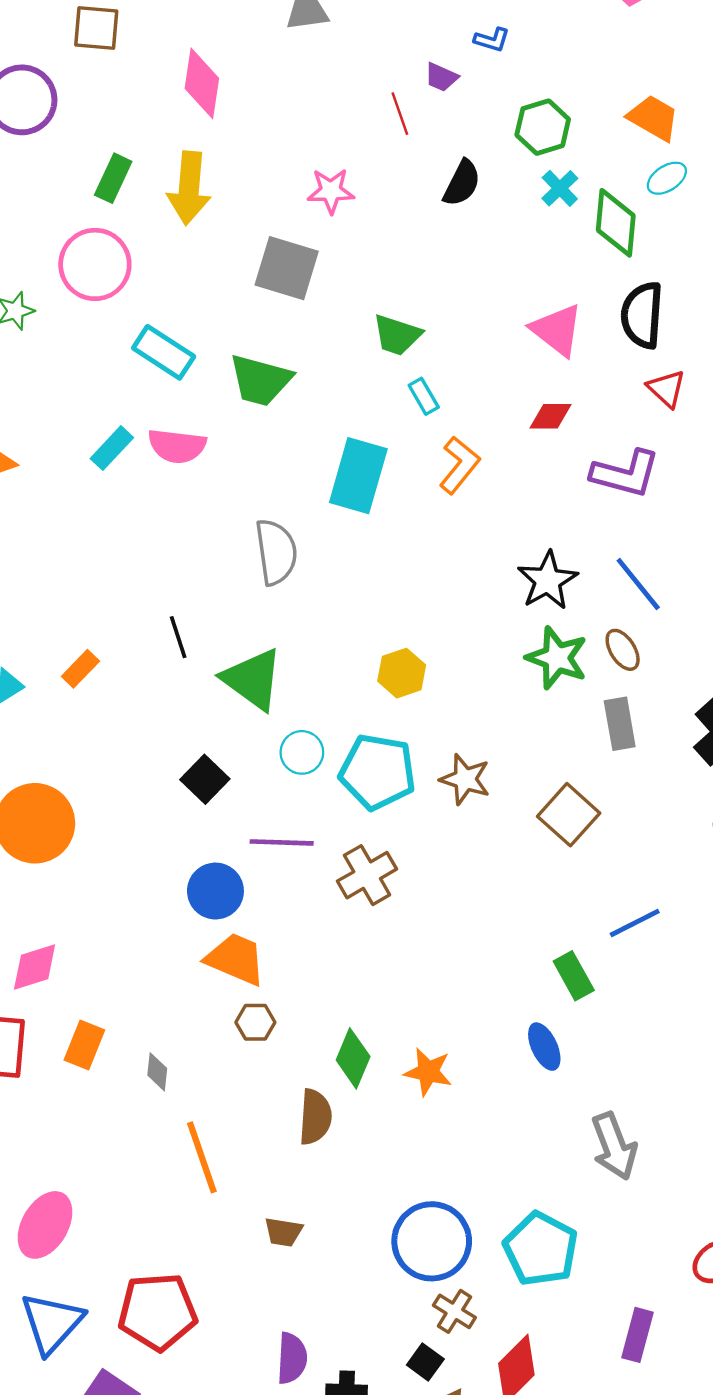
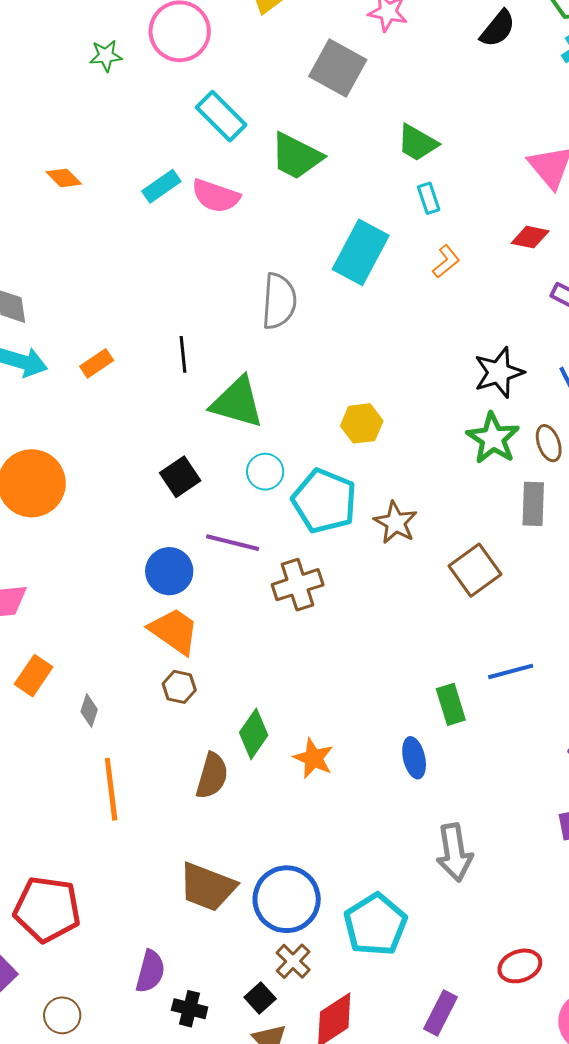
orange L-shape: (459, 465) -> (446, 261), size x0.7
green triangle: (253, 679) -> (237, 402), turned -32
brown trapezoid: (283, 1232) -> (207, 887), moved, size x1.8

